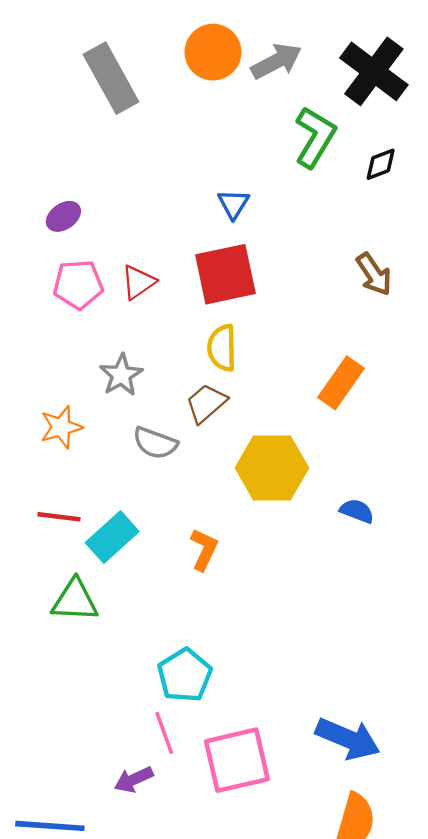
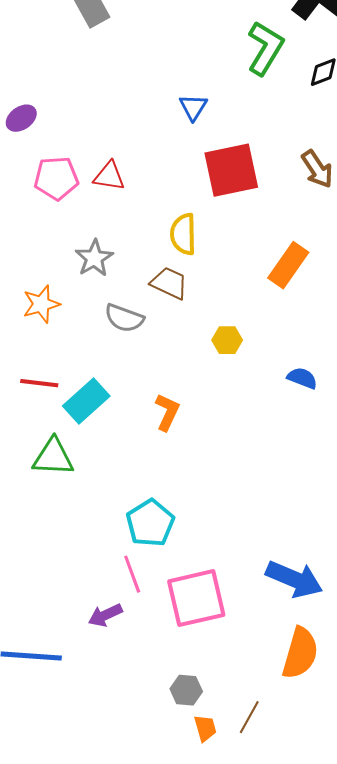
purple ellipse: (63, 216) -> (21, 118), moved
red square: (225, 274) -> (231, 170), moved
red triangle: (138, 282) -> (109, 176), turned 44
brown trapezoid: (206, 403) -> (169, 283), turned 66
yellow hexagon: (272, 468) -> (227, 340), size x0.5

